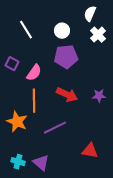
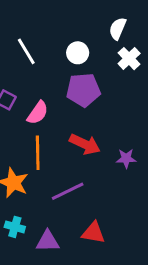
purple star: (99, 96) -> (126, 158), moved
red triangle: (90, 151) -> (93, 233), moved
cyan cross: (18, 162) -> (15, 227), moved
purple triangle: (41, 163) -> (48, 241), turned -42

